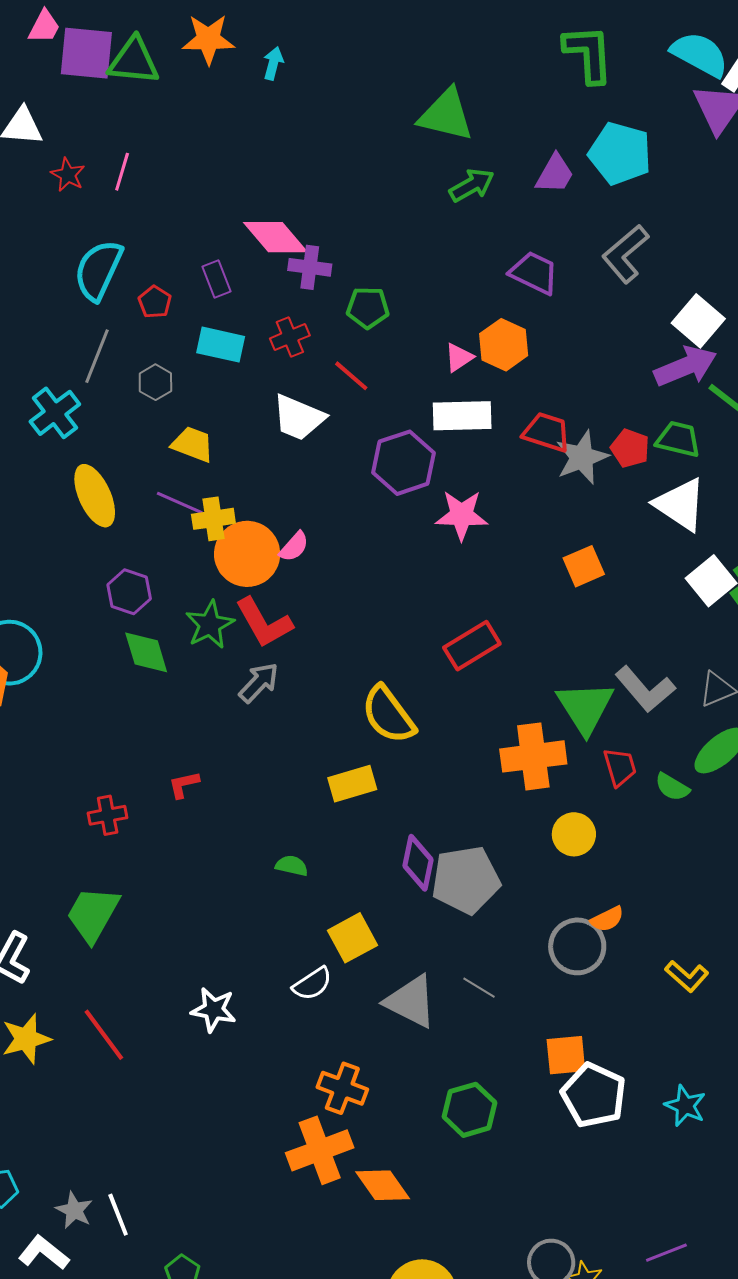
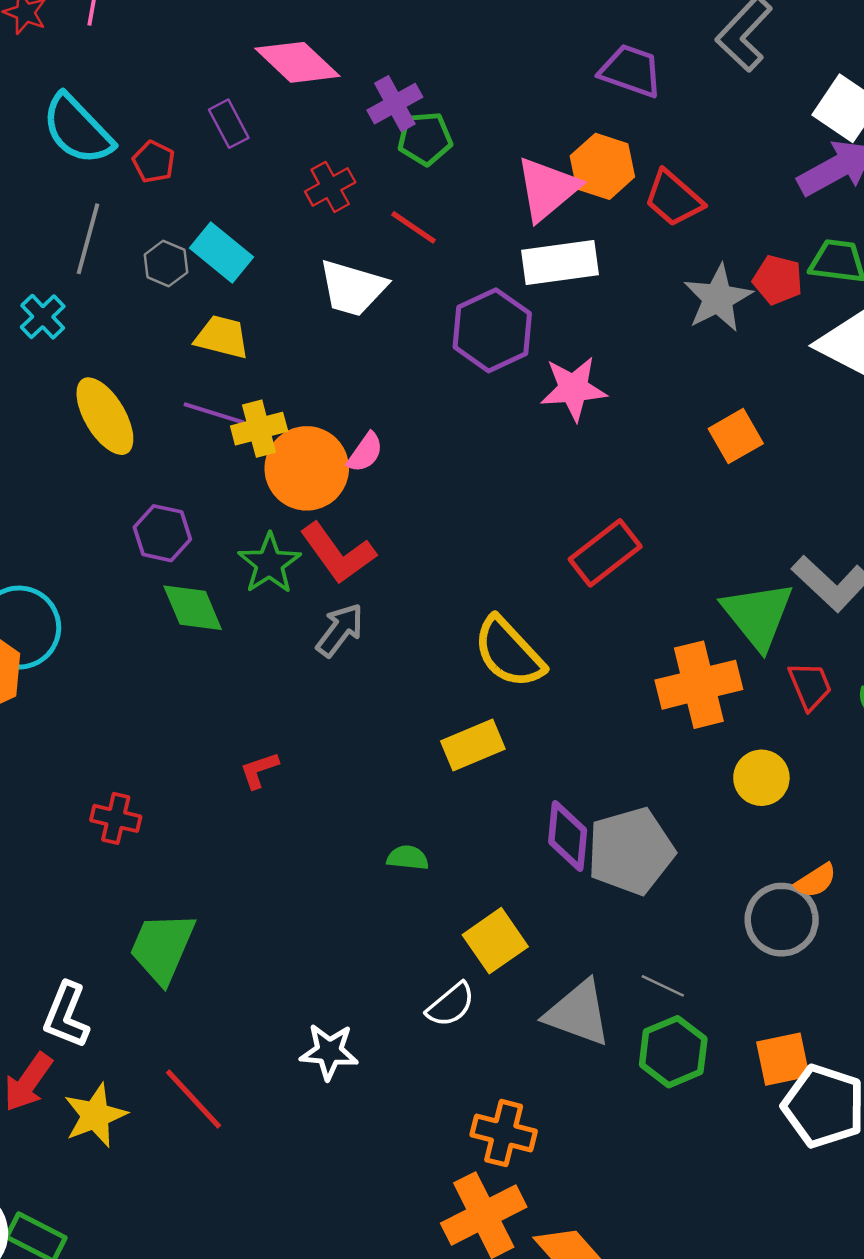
purple cross: (310, 267) -> (395, 104), moved, turned -30
cyan semicircle: (98, 270) -> (77, 129), turned -62
cyan rectangle: (221, 345) -> (222, 253), moved, turned 33
pink triangle: (459, 357) -> (547, 189), size x1.8
cyan cross: (55, 413) -> (43, 317), size x0.7
red trapezoid: (547, 432) -> (674, 198), moved, turned -150
red cross: (108, 815) -> (116, 818), moved, turned 30
green hexagon: (470, 1110) -> (673, 1052), moved

